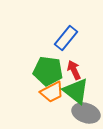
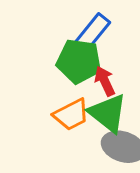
green pentagon: (48, 71) -> (79, 61), moved

